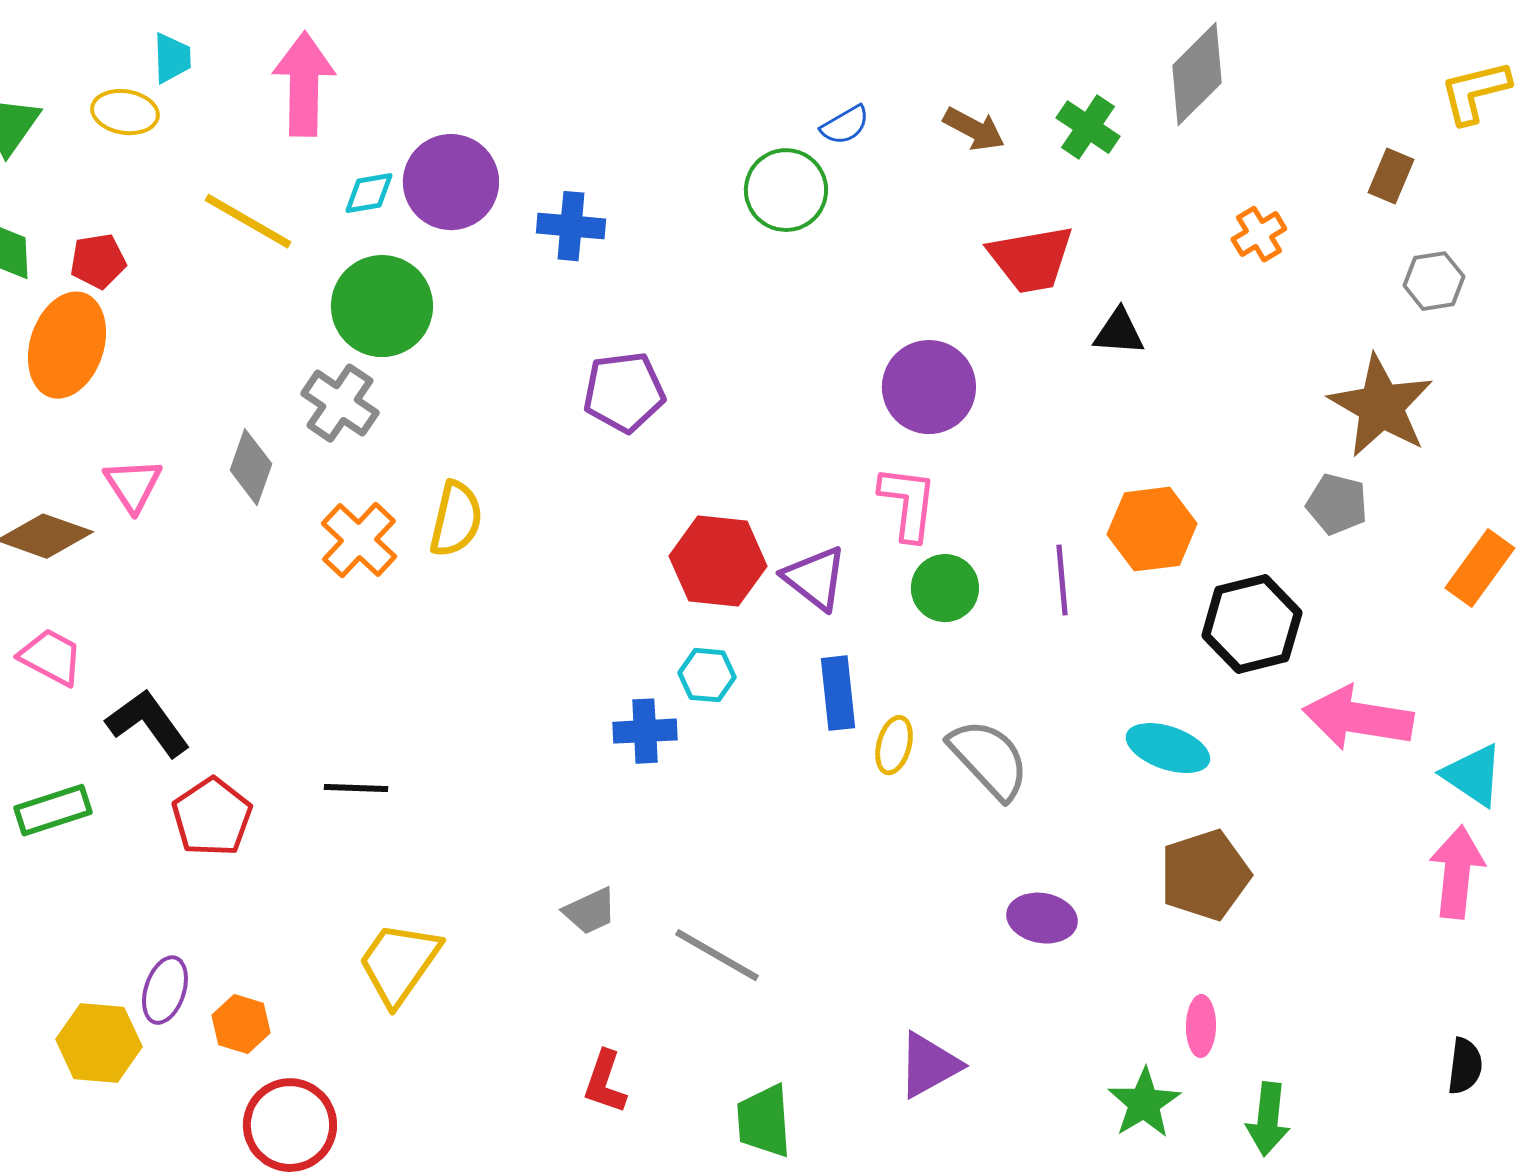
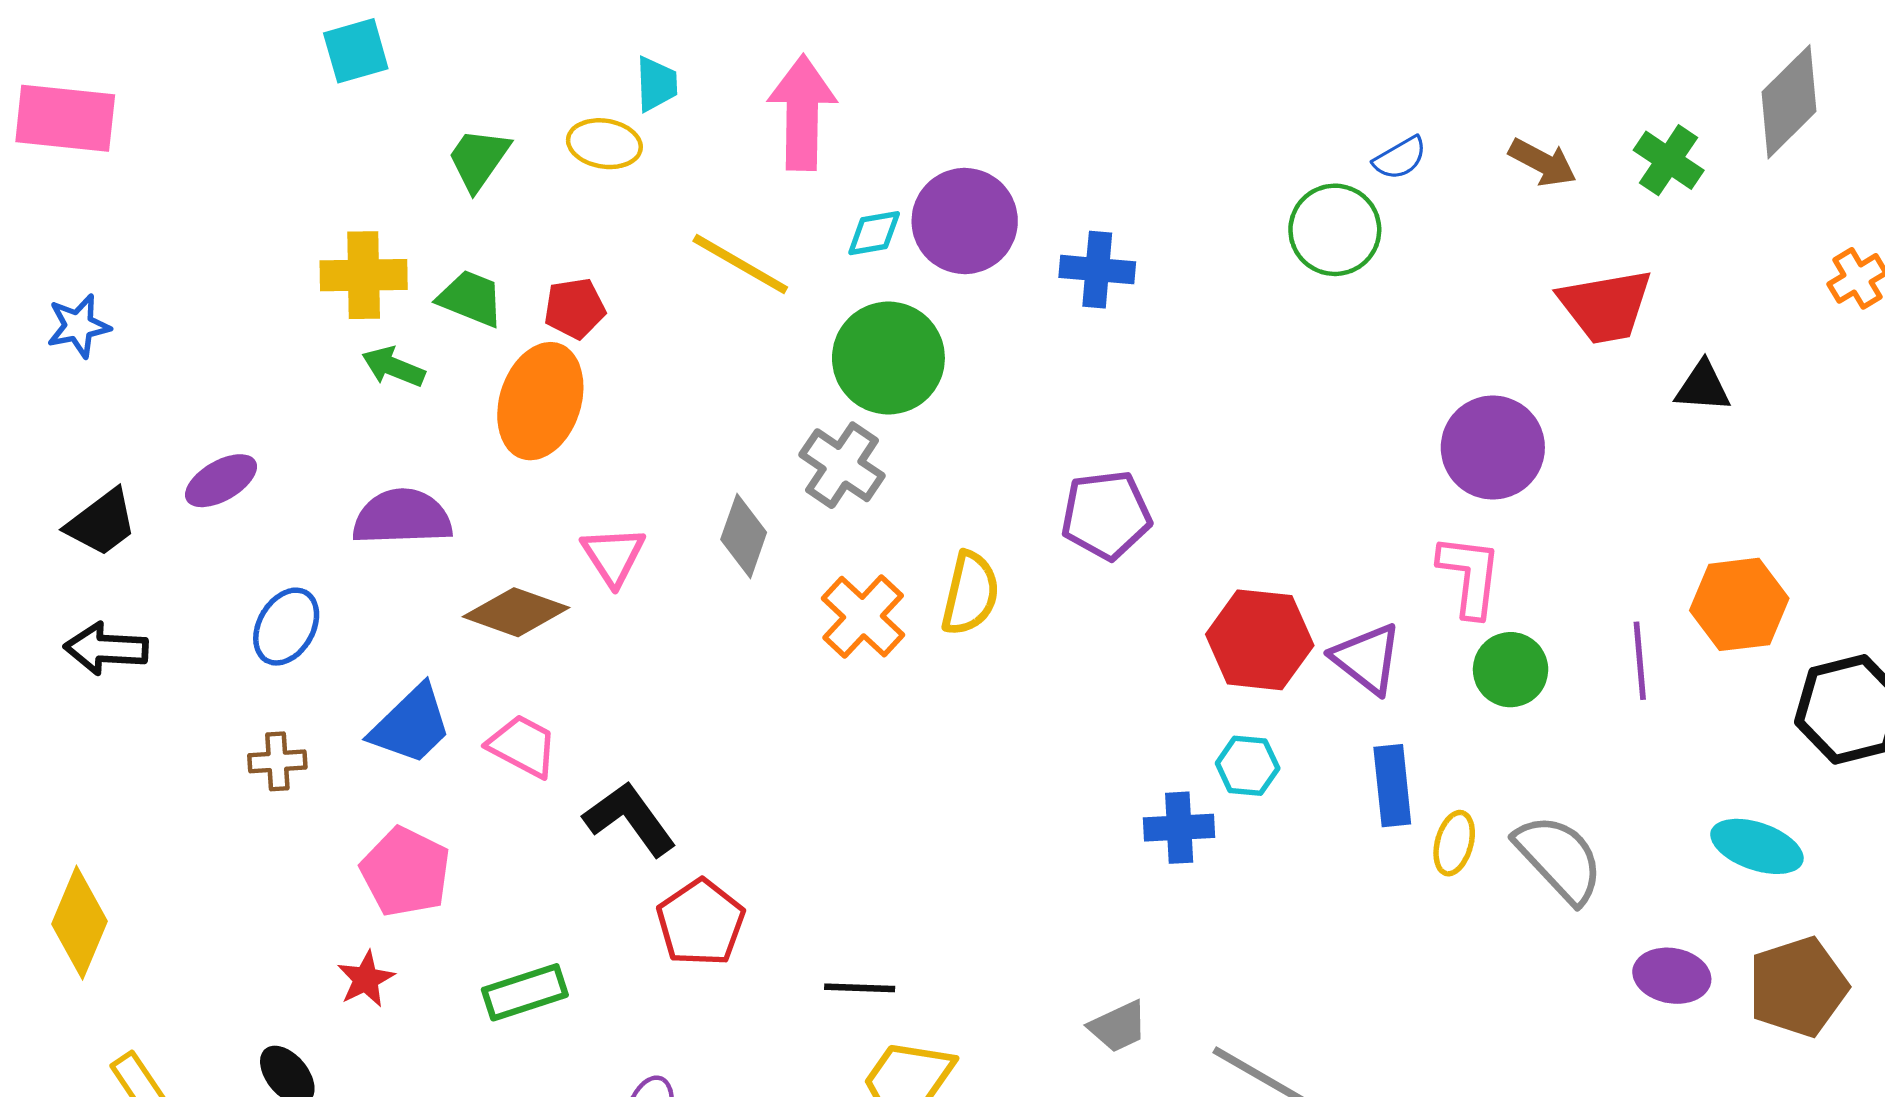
purple pentagon: (624, 392) -> (1106, 515), moved
black line: (356, 788) -> (860, 988), moved
green rectangle: (53, 810) -> (525, 992), moved
purple ellipse: (1042, 918) -> (1672, 976), moved

